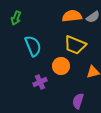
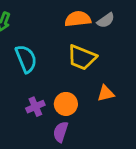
orange circle: (61, 66) -> (66, 104), moved
purple semicircle: (78, 101) -> (61, 132), moved

